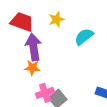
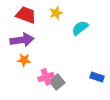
purple arrow: (34, 47) -> (22, 40), moved, turned 90
orange star: (32, 68) -> (24, 60), moved

